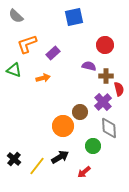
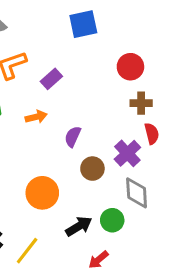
purple semicircle: (89, 66) -> (73, 137), moved, turned -80
brown cross: (106, 76) -> (141, 103), moved
orange circle: (63, 126) -> (42, 193), moved
black arrow: (60, 157) -> (79, 226), moved

